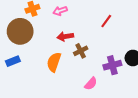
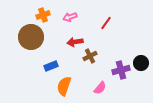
red line: (106, 21) -> (106, 23), moved
blue rectangle: (13, 61) -> (51, 66), moved
orange semicircle: (54, 62) -> (64, 86), moved

